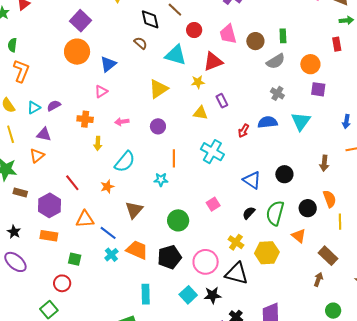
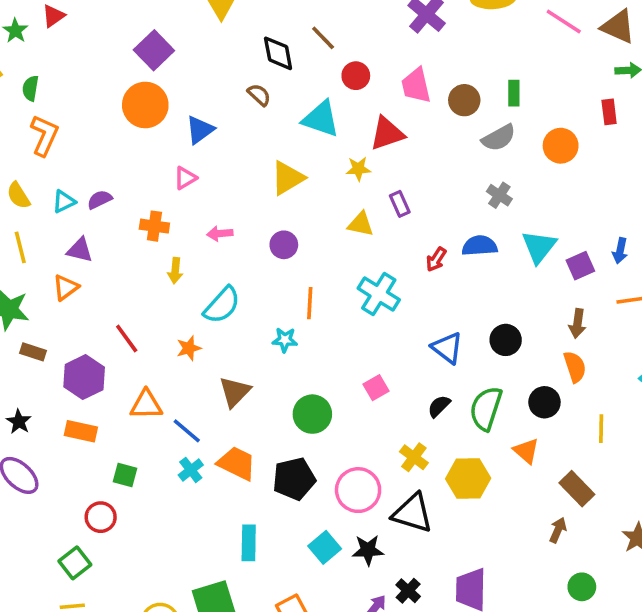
purple square: (318, 89) -> (580, 266), moved, turned -35
orange semicircle: (330, 199) -> (575, 367), moved

